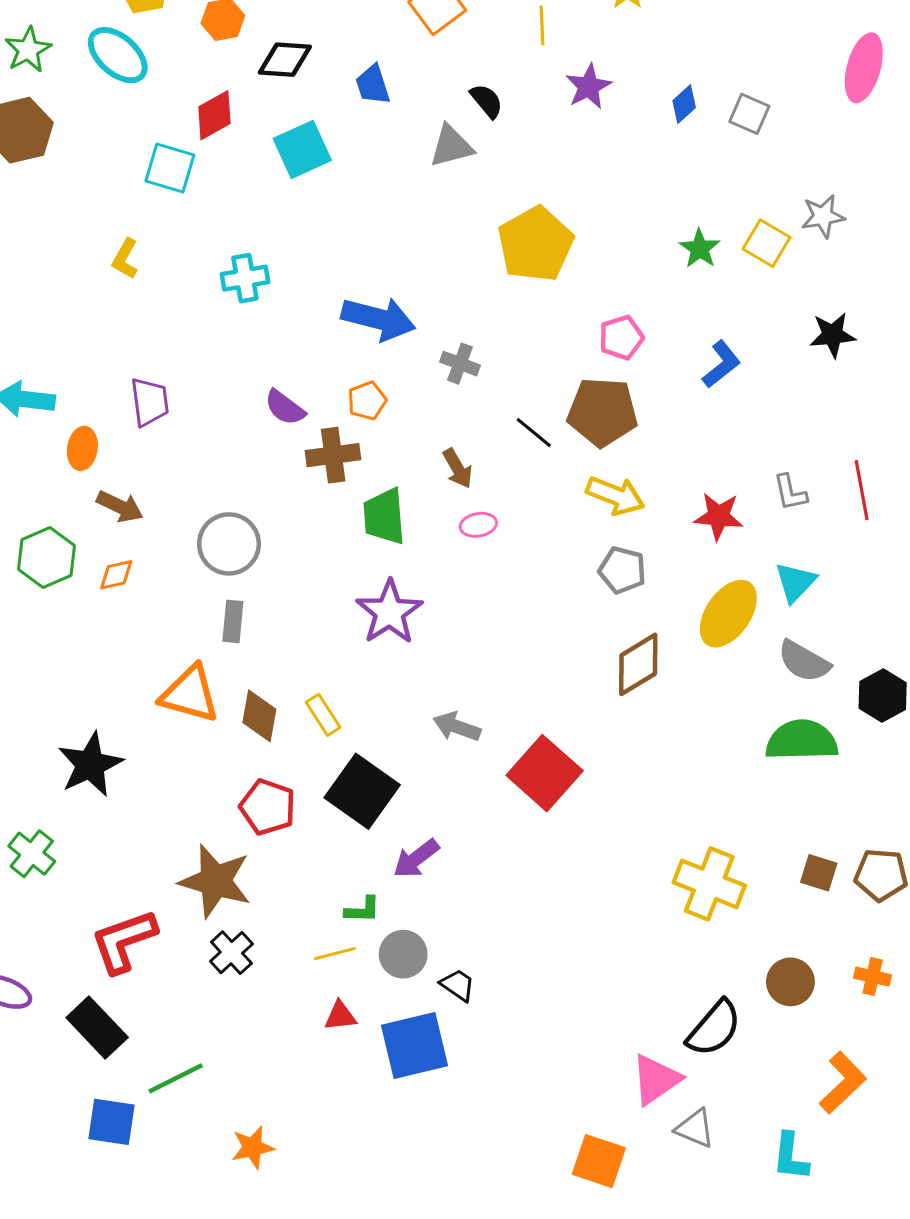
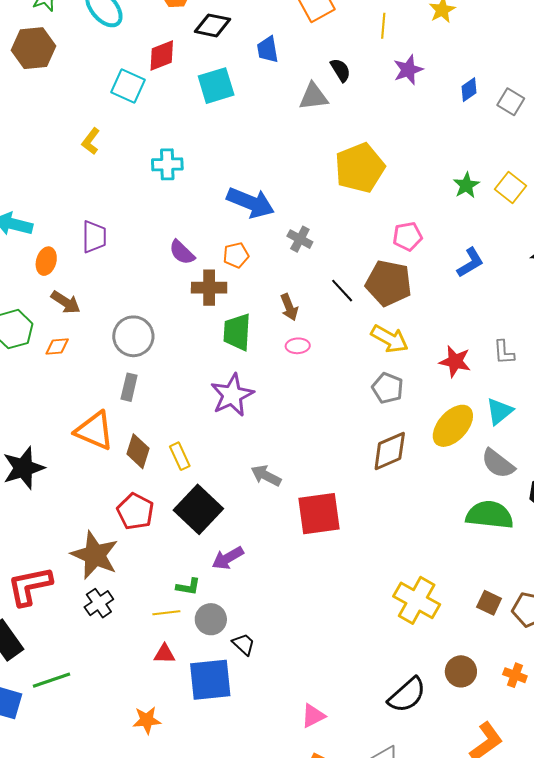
red square: (545, 773) -> (319, 514), turned 33
pink triangle: (656, 1079) -> (313, 716), moved, size x0.7
orange star: (253, 1147) -> (147, 720), moved

